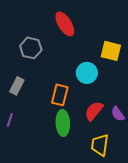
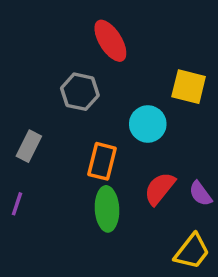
gray hexagon: (31, 48) -> (80, 92), moved
yellow trapezoid: (100, 145) -> (192, 251), moved, turned -150

